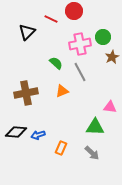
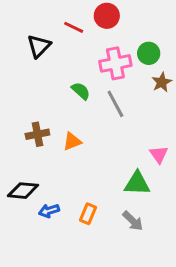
orange triangle: (62, 91) -> (72, 141), moved
brown cross: (26, 93) -> (37, 134), size x0.7
pink triangle: (110, 107) -> (159, 154), turned 48
blue arrow: (38, 135) -> (49, 211), moved

